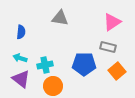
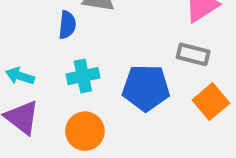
blue semicircle: (21, 32) -> (67, 25), moved
cyan cross: (45, 65) -> (83, 76), moved

